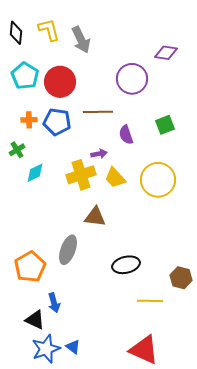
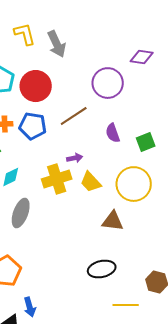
brown line: (98, 112) -> (74, 116), turned -32
green square: (165, 125) -> (146, 142), moved
purple semicircle: (126, 135) -> (113, 133), moved
brown triangle: (95, 217) -> (113, 221), moved
gray ellipse: (68, 250) -> (21, 213), moved

